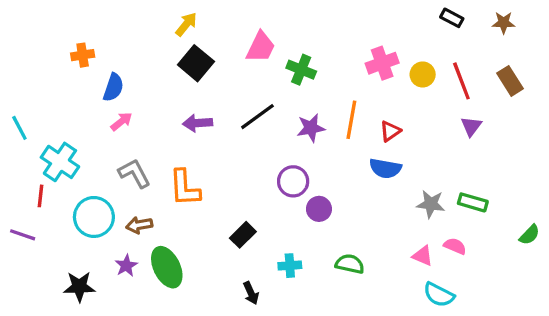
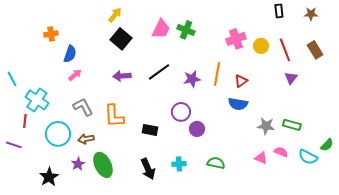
black rectangle: (452, 18) -> (279, 11), turned 56
green cross: (301, 70) -> (186, 30), moved
black rectangle: (243, 235) -> (150, 130), moved, turned 56
black star: (79, 287) -> (49, 177), turned -30
black arrow: (251, 293) -> (148, 169), moved, size x1.5
cyan semicircle: (439, 295) -> (308, 157), moved

